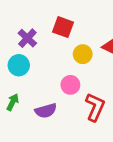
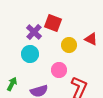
purple cross: (27, 38) -> (34, 32), moved
cyan circle: (19, 65) -> (30, 54), moved

